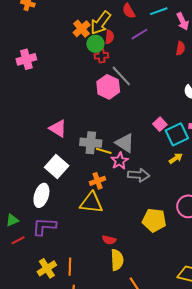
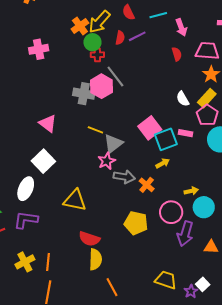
red semicircle: (110, 37) -> (120, 38), moved
red semicircle: (180, 48) -> (177, 54), turned -32
pink cross: (26, 59) -> (39, 49), moved
pink square: (160, 124) -> (150, 128), size x1.6
gray cross: (91, 143) -> (84, 94), moved
gray triangle: (125, 143) -> (113, 144), turned 45
yellow line: (104, 151) -> (95, 130), moved
orange cross: (98, 181) -> (147, 185), moved, turned -35
red semicircle: (109, 240) -> (89, 239), size x1.5

